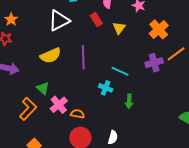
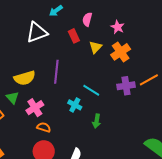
orange cross: (159, 29) -> (121, 52), moved
yellow semicircle: (51, 55) -> (25, 78), moved
pink cross: (59, 105) -> (35, 108), moved

